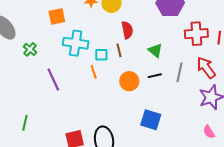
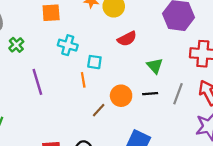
red semicircle: (127, 30) -> (127, 39), turned 66
cyan cross: (76, 43) -> (68, 45), size x0.7
brown line: (119, 50) -> (99, 110), moved, turned 48

